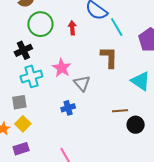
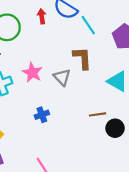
red arrow: (72, 28) -> (42, 16), moved
gray triangle: (82, 83) -> (62, 77), moved

